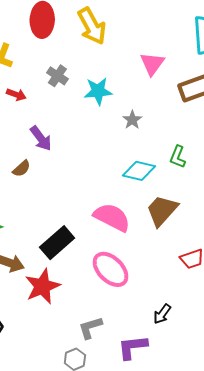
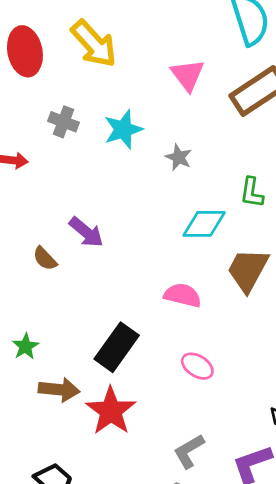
purple arrow: (41, 138) -> (86, 232), moved
brown semicircle: (22, 169) -> (45, 259), turned 102
pink semicircle: (112, 217) -> (183, 295), size x0.7
pink ellipse: (111, 269) -> (197, 366), size x0.6

